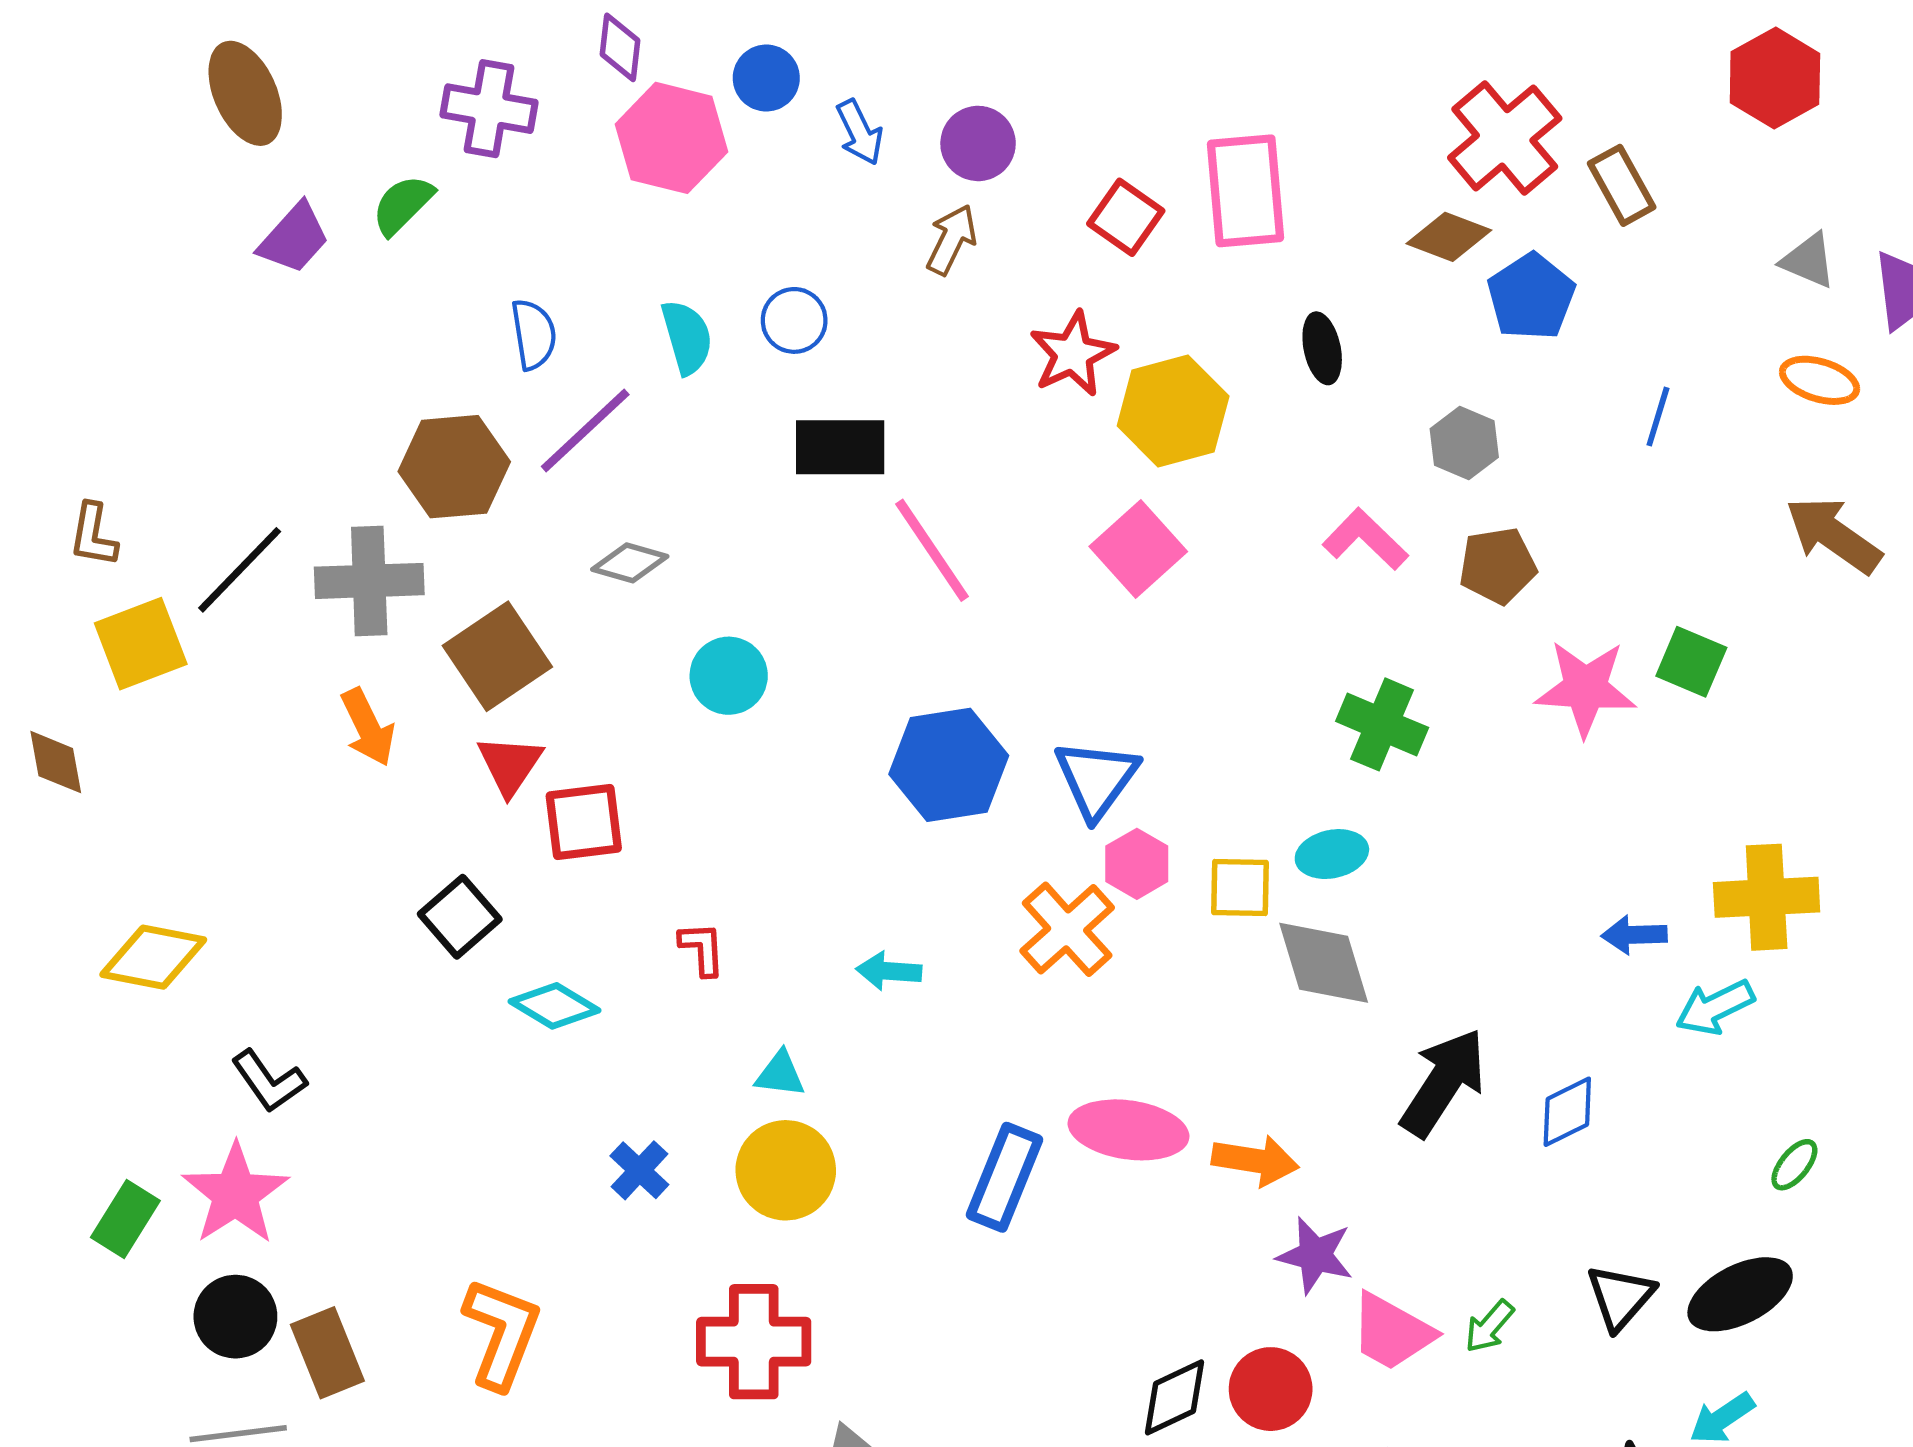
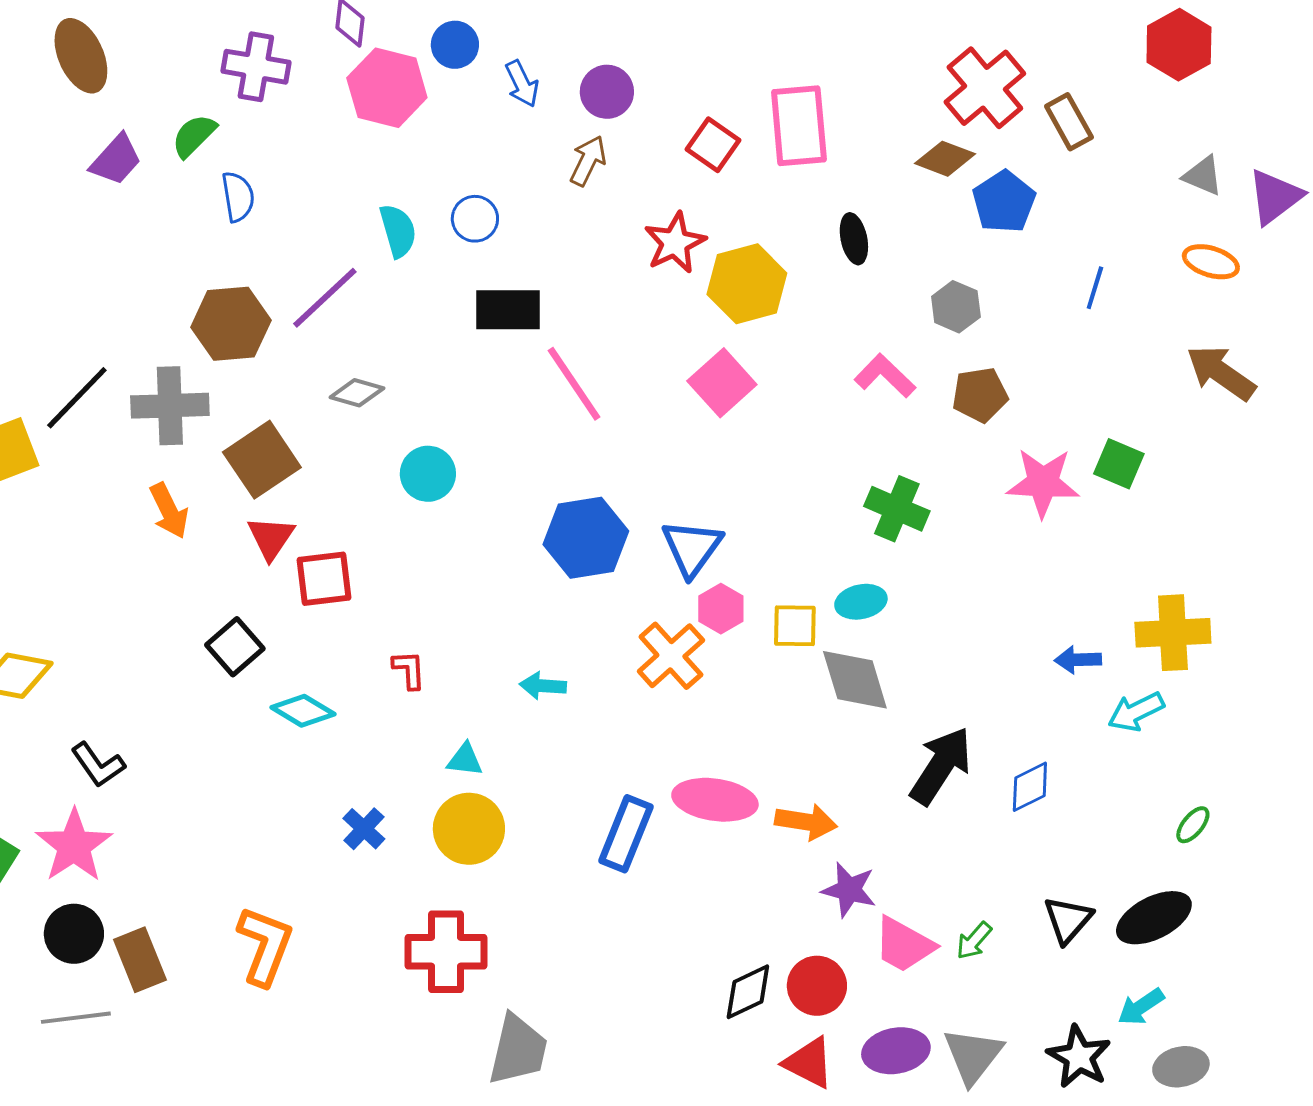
blue semicircle: (534, 334) -> (238, 197), moved

